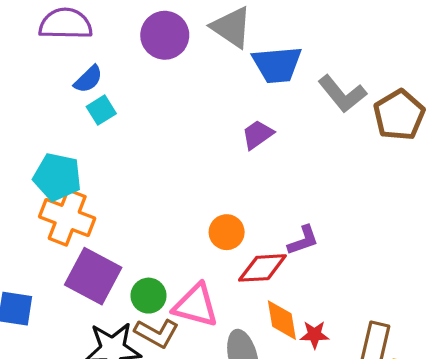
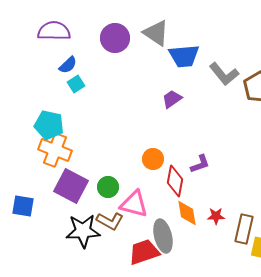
red diamond: (262, 268) -> (175, 181), turned -76
green circle: (149, 296) -> (108, 187), moved
red star: (314, 335) -> (216, 216), moved

